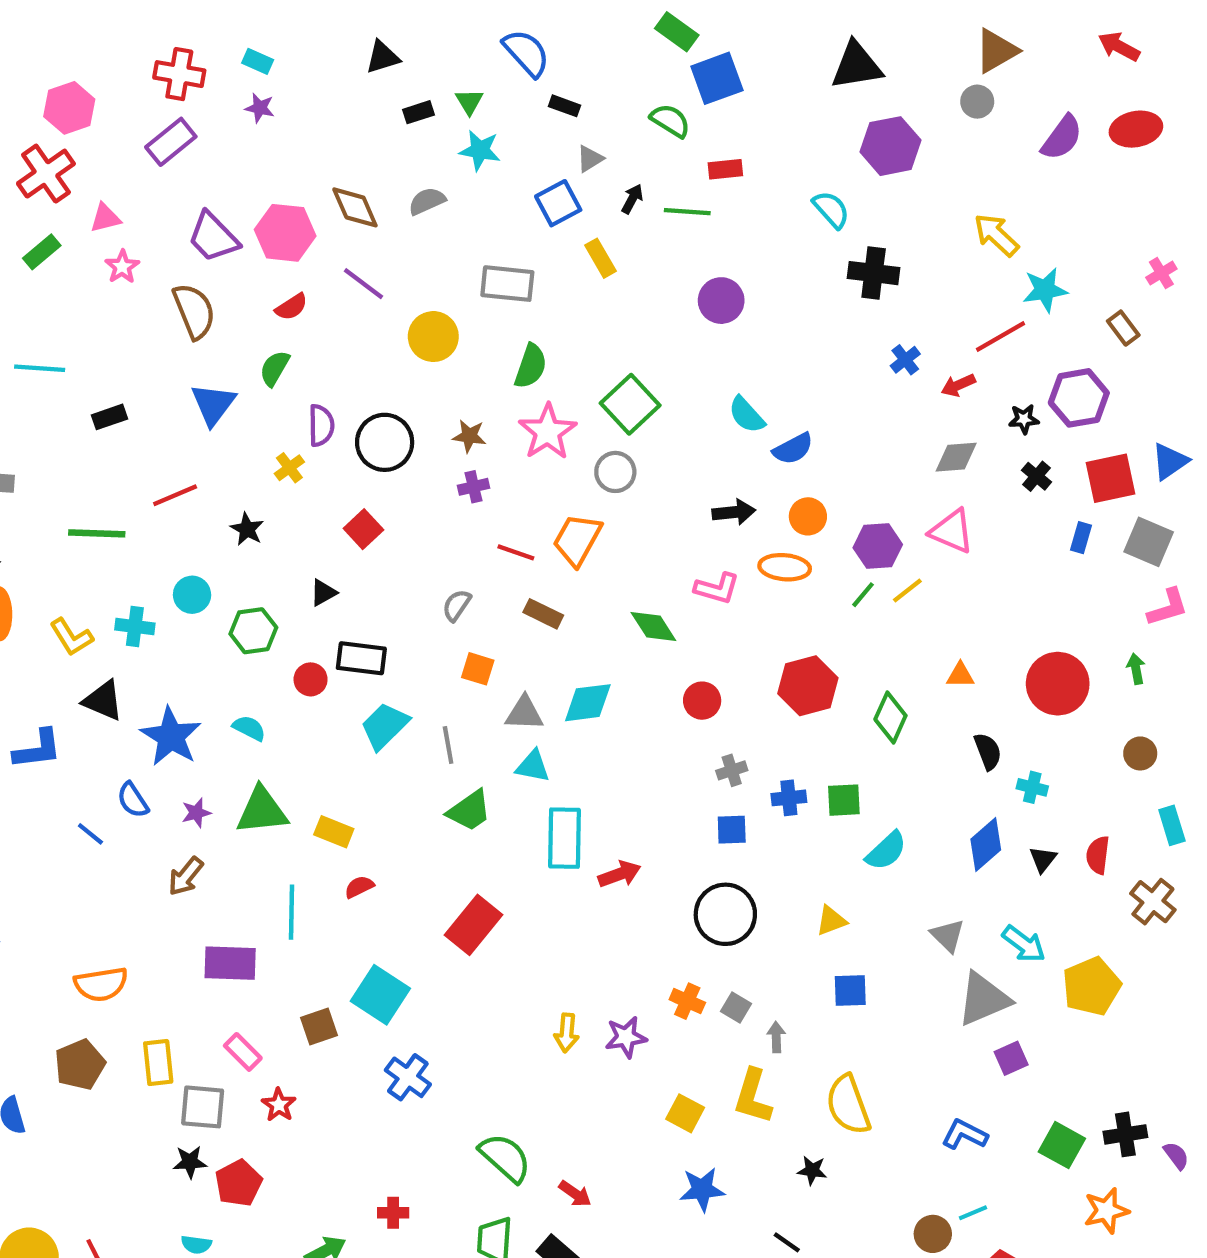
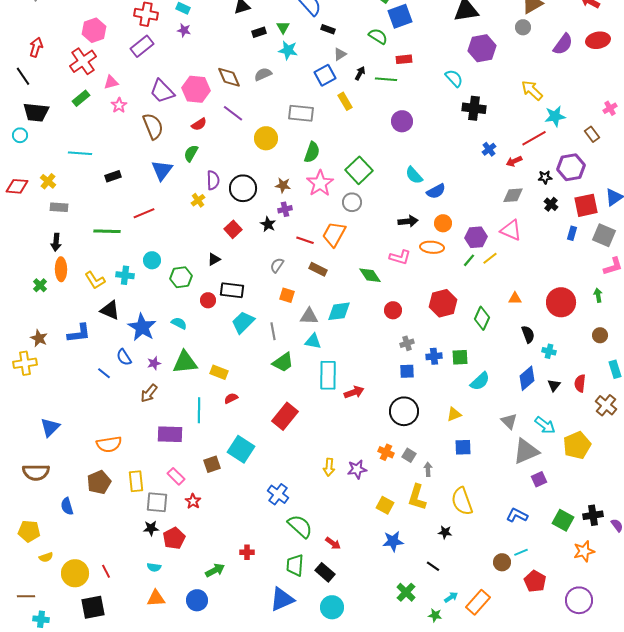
black star: (247, 529) -> (268, 224), moved
blue cross: (408, 1077) -> (278, 494), moved

